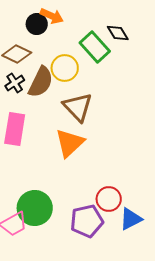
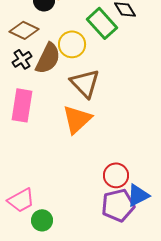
green circle: (35, 208) -> (42, 220), moved, size x0.6
purple pentagon: (87, 221) -> (118, 205), moved

